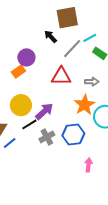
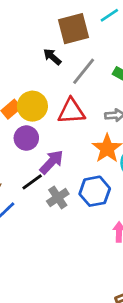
cyan line: (90, 38) -> (109, 15), moved
purple circle: (26, 57) -> (26, 138), moved
yellow circle: (21, 105) -> (32, 106), moved

